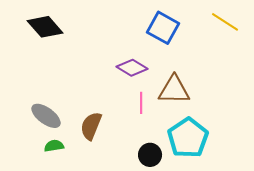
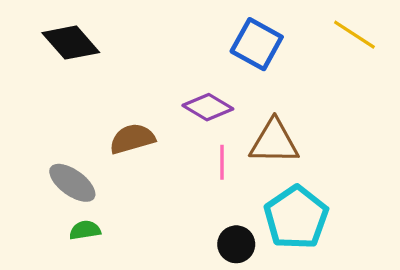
brown semicircle: (91, 126) -> (132, 139), moved, turned 52

